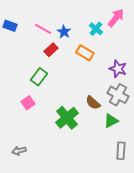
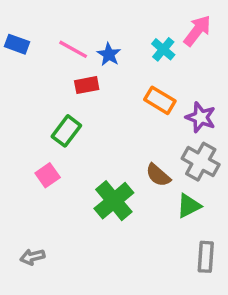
red rectangle: (51, 50) -> (87, 85), turned 32
orange rectangle: (85, 53) -> (160, 100), moved

